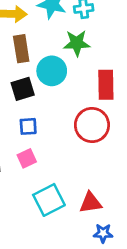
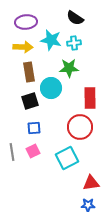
cyan square: (49, 200) -> (67, 158), moved
red triangle: (91, 203) -> (91, 183), moved

